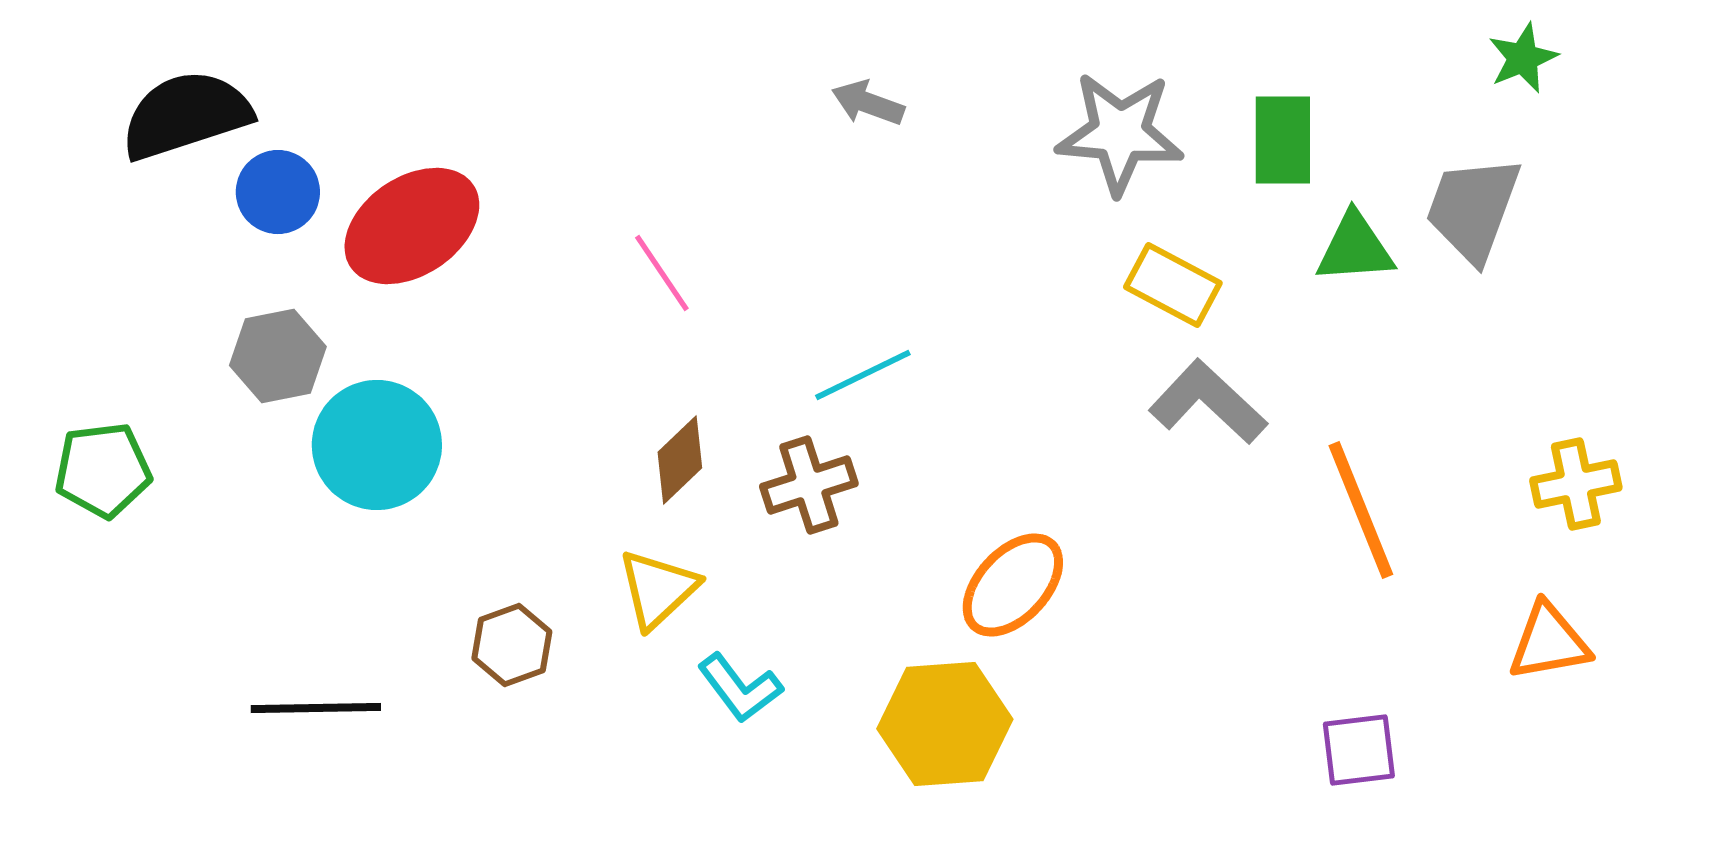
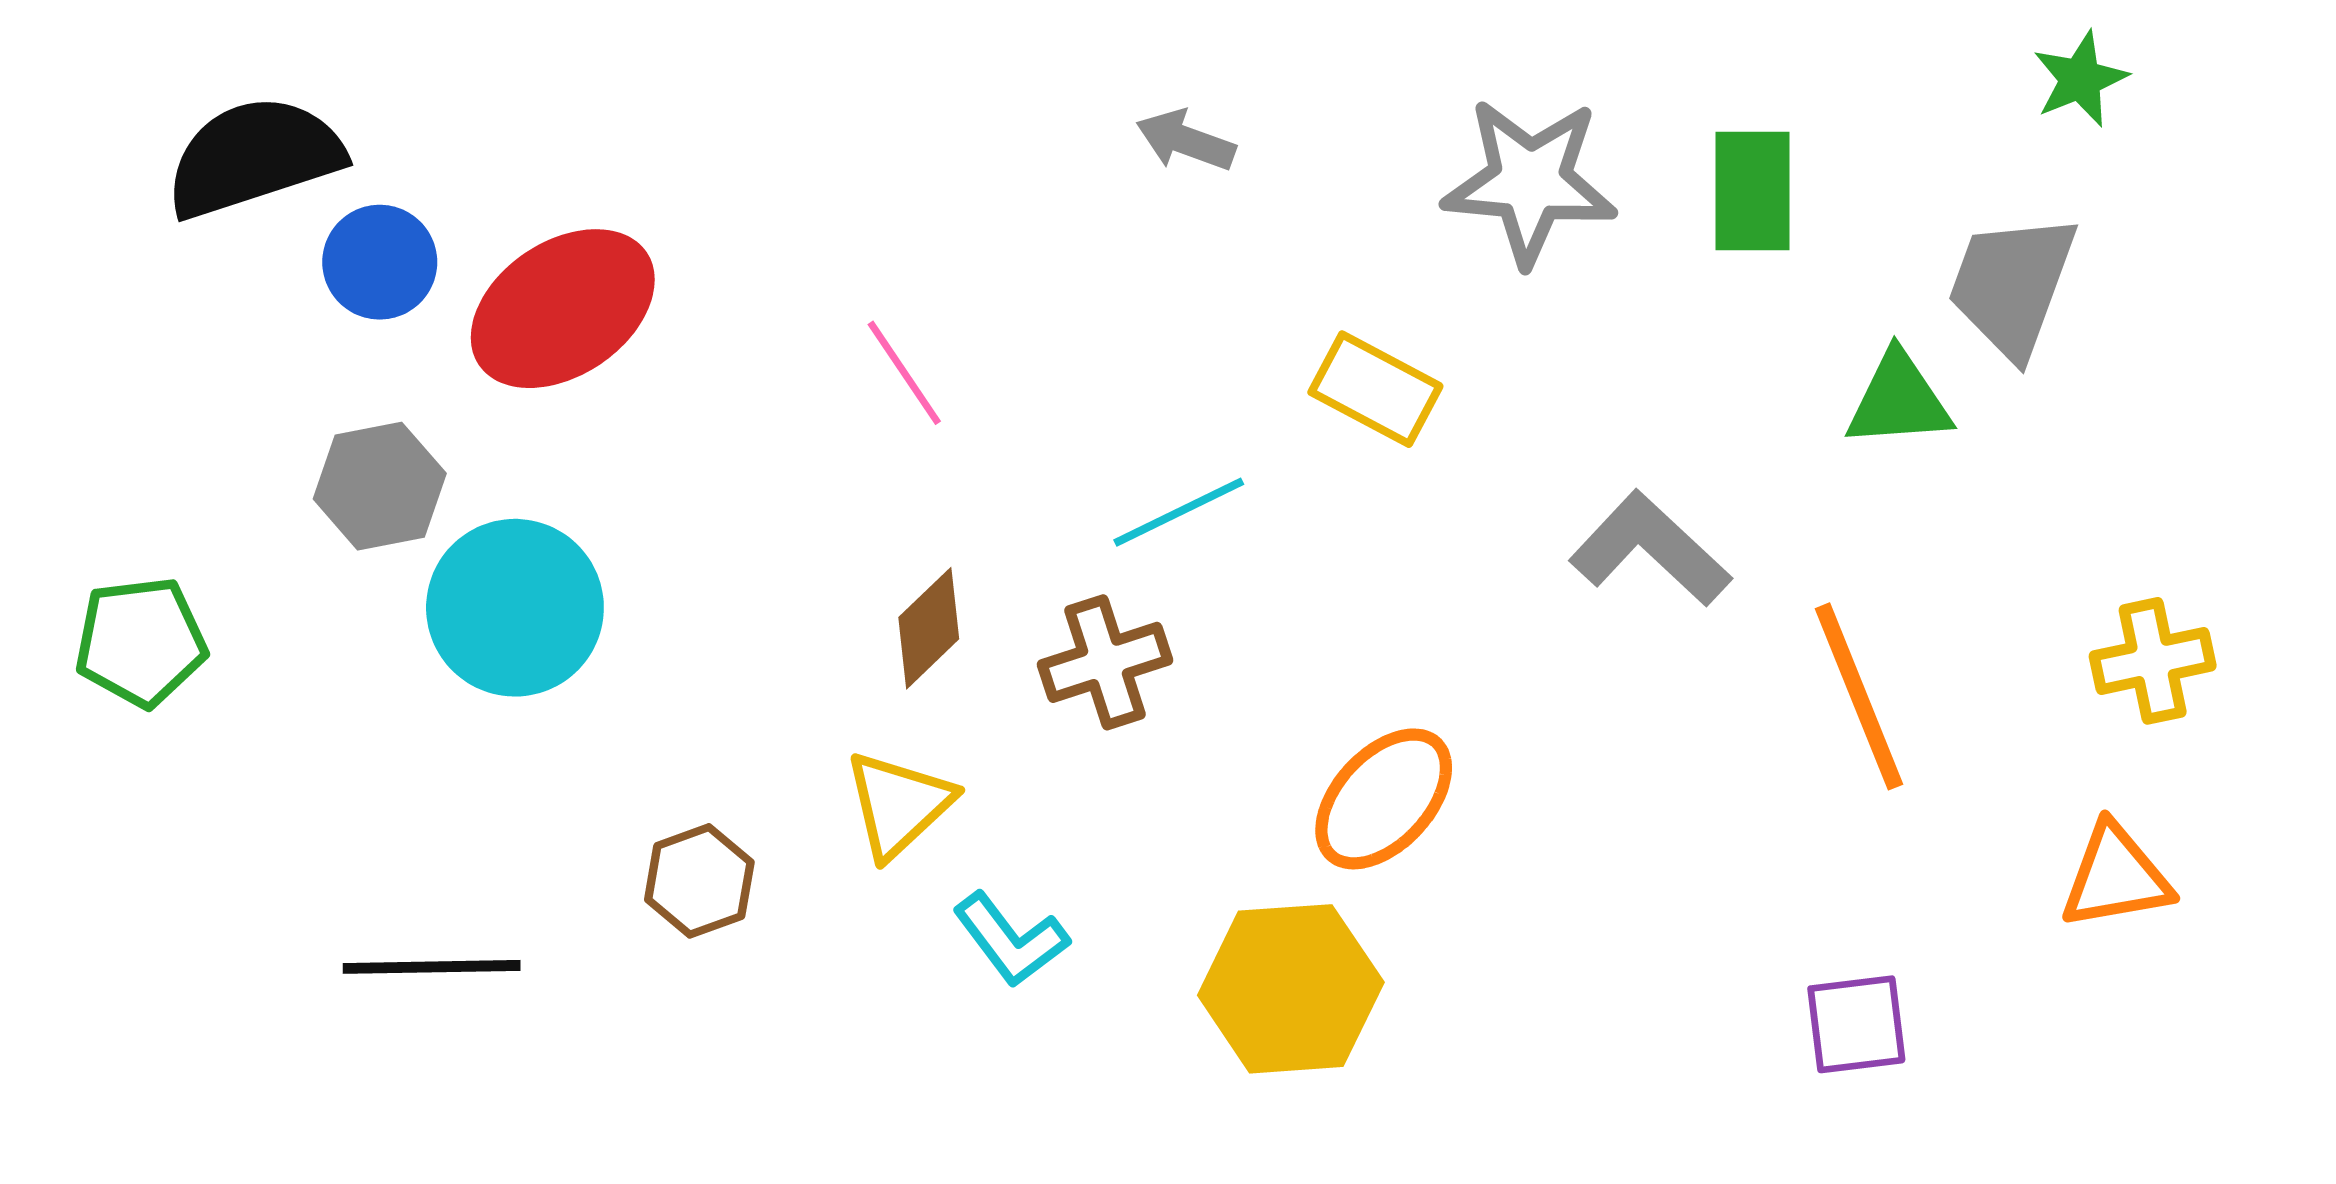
green triangle: (1355, 248) -> (1899, 400), moved
yellow rectangle: (1173, 285) -> (1375, 389), moved

